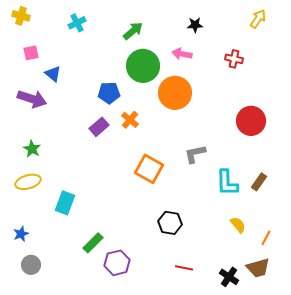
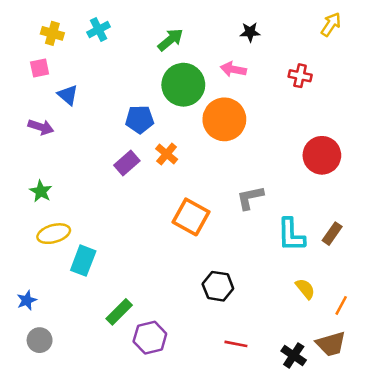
yellow cross: (21, 16) -> (52, 33), moved
purple arrow: (32, 99) -> (41, 127), size x0.7
yellow ellipse: (28, 182) -> (54, 234), moved

